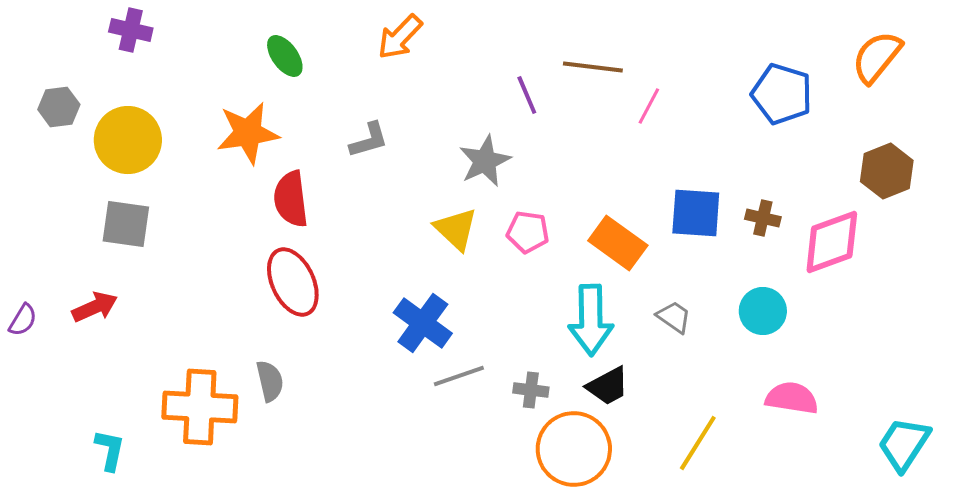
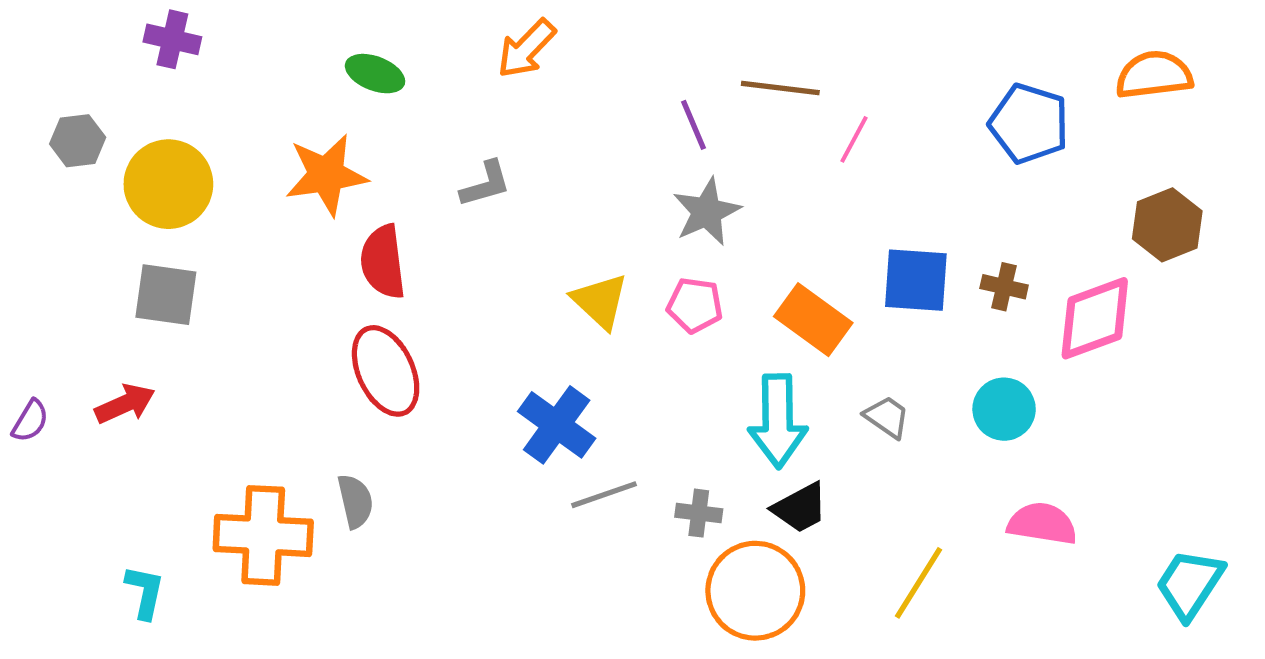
green ellipse: (285, 56) -> (375, 74), turned -33
orange semicircle: (877, 57) -> (1154, 75), turned 44
gray star: (485, 161) -> (707, 212), moved

